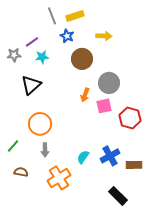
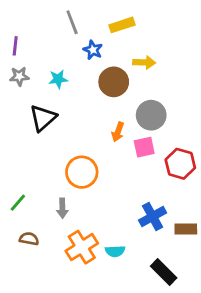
yellow rectangle: (75, 16) -> (122, 25), moved
yellow arrow: (104, 36) -> (144, 62), moved
purple line: (32, 42) -> (15, 46), moved, turned -48
orange circle: (40, 124) -> (82, 172), moved
cyan semicircle: (83, 157) -> (115, 251), moved, turned -128

